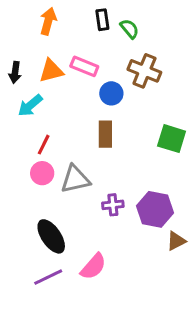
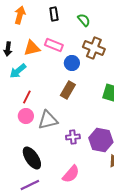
black rectangle: (102, 20) -> (54, 14), moved
orange arrow: (48, 21) -> (20, 15), moved
brown rectangle: (105, 134) -> (68, 90), turned 30
pink semicircle: (93, 266) -> (71, 174), moved

